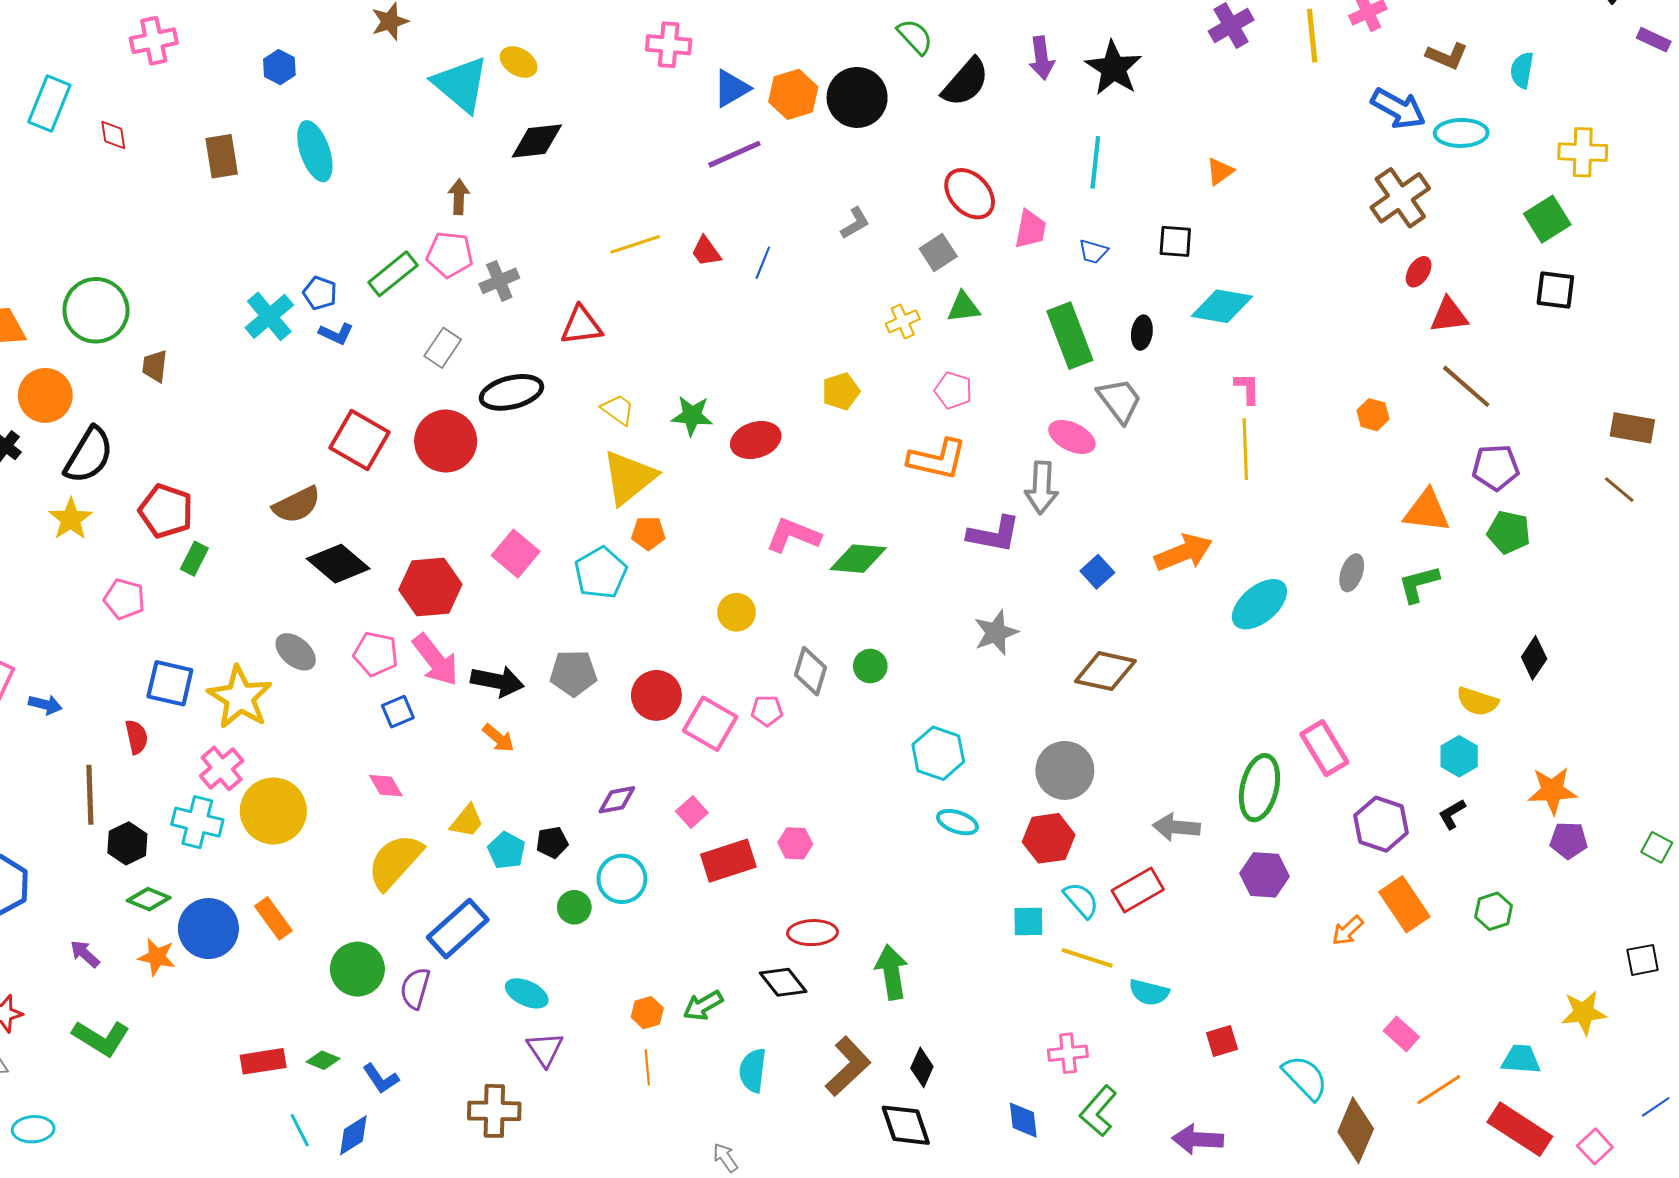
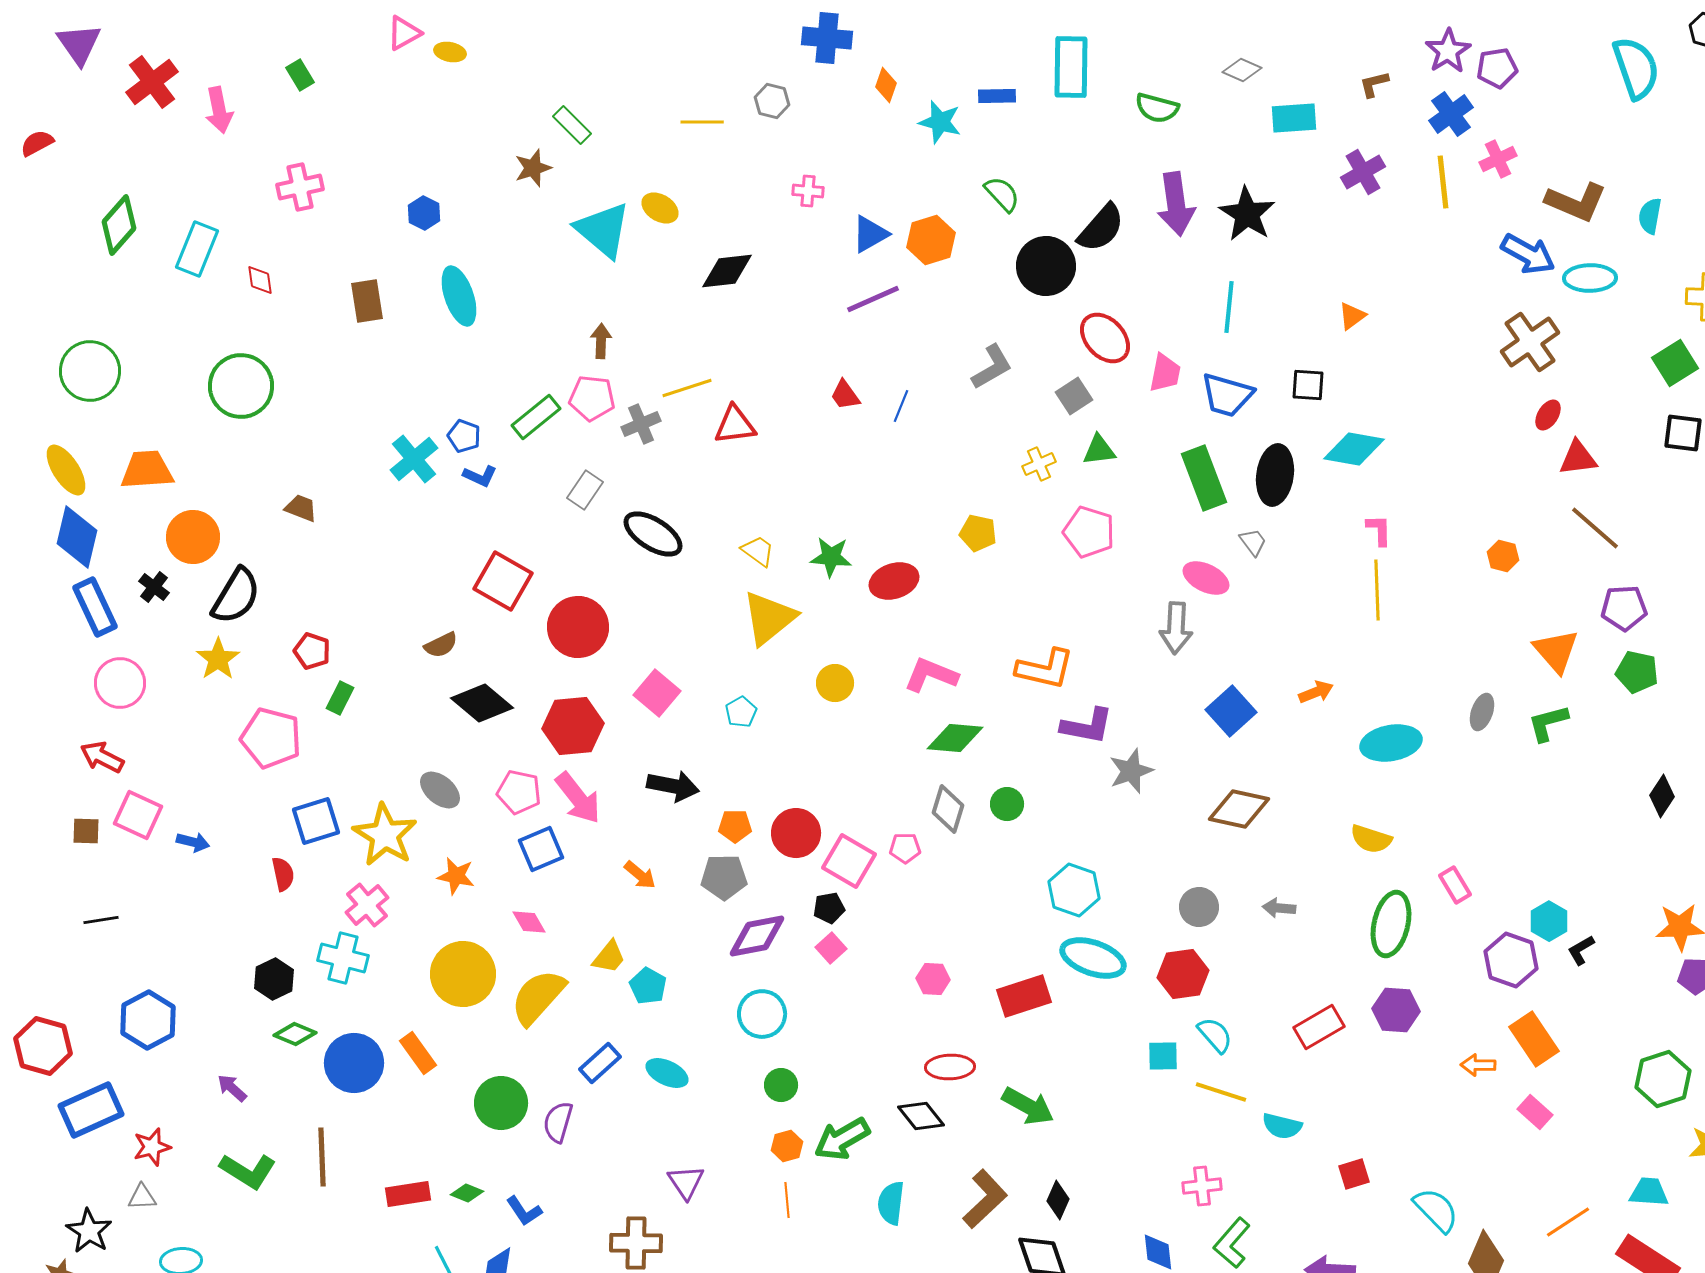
green semicircle: (915, 37) -> (1002, 194), moved
pink cross: (669, 45) -> (808, 191), size x0.7
brown L-shape: (1447, 56) -> (1576, 202), size x1.5
purple arrow: (1042, 58) -> (1176, 204), size x1.5
black circle: (857, 97) -> (1046, 266), moved
black diamond: (537, 141) -> (727, 271), moved
gray L-shape: (855, 223) -> (992, 367), size x1.4
yellow line: (635, 244) -> (687, 388), moved
blue trapezoid: (1093, 252) -> (1227, 395), size x1.8
green circle: (96, 310) -> (241, 386), moved
red triangle: (581, 325) -> (735, 425), moved
black ellipse: (1142, 333) -> (1275, 475), size x1.8
brown trapezoid: (155, 366) -> (301, 508), turned 104
pink pentagon: (953, 390) -> (1089, 532), size x1.4
yellow pentagon: (841, 391) -> (978, 533), turned 30
black ellipse: (511, 392) -> (653, 534), turned 46
gray trapezoid: (1120, 400) -> (1253, 542), size x0.6
red circle: (446, 441) -> (578, 627), moved
orange L-shape: (937, 459) -> (1045, 669), moved
brown semicircle: (297, 505) -> (441, 645), size x0.7
red pentagon: (166, 511) -> (312, 651), size x0.7
orange triangle: (1427, 511) -> (1556, 651), turned 42
orange pentagon: (648, 533) -> (735, 826), moved
purple L-shape: (994, 534) -> (1087, 726), moved
orange arrow: (1183, 553) -> (1316, 692), size x0.6
green diamond: (858, 559) -> (955, 738), moved
blue square: (1097, 572) -> (1231, 711), size x1.5
cyan pentagon: (601, 573) -> (741, 712), size x0.6
pink pentagon: (124, 599) -> (271, 738), size x1.5
cyan ellipse: (1259, 604) -> (1391, 743), turned 30
yellow circle: (736, 612) -> (835, 683), moved
gray pentagon: (573, 673) -> (724, 877), moved
black arrow: (497, 681) -> (673, 786), moved
blue square: (170, 683) -> (316, 821), turned -30
yellow semicircle: (1477, 701) -> (1371, 839), moved
blue square: (398, 712) -> (541, 849), size x1.4
pink rectangle: (1324, 748) -> (1455, 885), size x0.7
cyan hexagon: (1459, 756) -> (1549, 921), moved
gray circle: (1065, 770) -> (1199, 907), size x0.7
brown line: (90, 795) -> (322, 1157), moved
purple diamond: (617, 800) -> (757, 936), size x1.5
yellow circle: (273, 811) -> (463, 974), moved
cyan ellipse: (957, 822) -> (1093, 958), size x1.6
gray arrow: (1176, 827) -> (1279, 908), moved, size x0.7
black pentagon: (552, 842) -> (829, 908), moved
red rectangle: (728, 861) -> (1024, 996), moved
red rectangle: (1138, 890) -> (1319, 1027), moved
green circle: (574, 907) -> (781, 1085), moved
green hexagon: (1494, 911) -> (1663, 1079), moved, size x1.5
blue rectangle: (458, 929) -> (600, 1063), size x0.7
orange arrow: (1348, 931) -> (1478, 1065), turned 44
orange star: (157, 957) -> (456, 876), moved
green arrow: (892, 972) -> (1028, 1106), turned 128
cyan ellipse: (527, 993) -> (667, 1073), moved
green arrow: (703, 1006) -> (842, 1139), size x1.4
pink rectangle: (1401, 1034) -> (1535, 1112), moved

